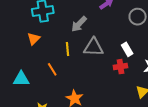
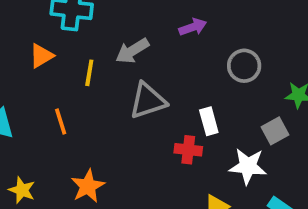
gray triangle: (93, 47) -> (148, 101), turned -35
yellow line: (67, 49) -> (89, 73), moved

